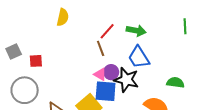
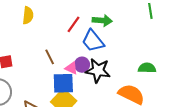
brown line: (101, 48) -> (50, 57), moved
blue trapezoid: (139, 57) -> (93, 41), moved
blue square: (106, 91) -> (63, 83), moved

